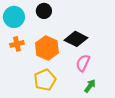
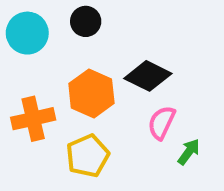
orange cross: (17, 44) -> (33, 119), moved, size x1.5
green arrow: (90, 86) -> (189, 152), moved

